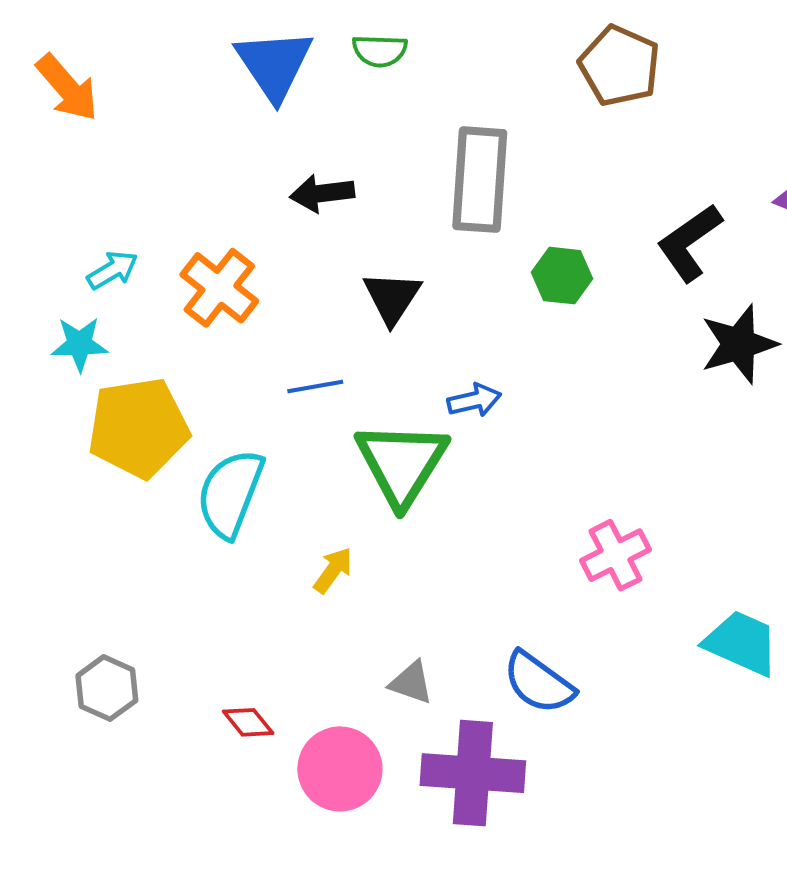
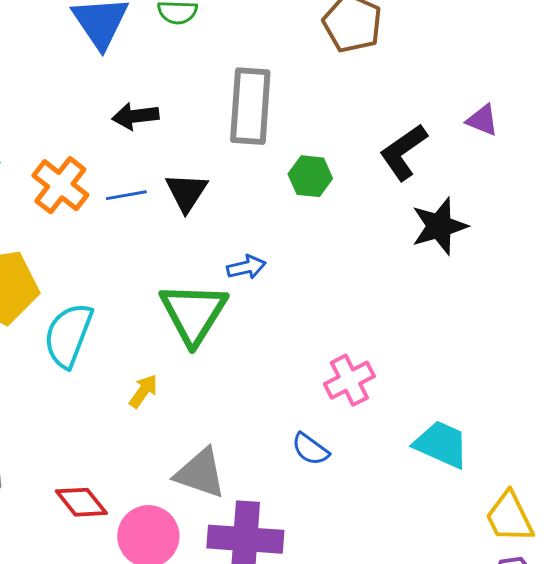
blue line: (315, 387) -> (126, 195), moved
gray triangle: (411, 683) -> (200, 473), size x1.6
blue semicircle: (539, 683) -> (310, 449), moved, size x0.7
red diamond: (248, 722) -> (81, 502), size x1.4

